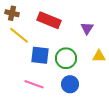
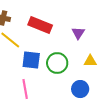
pink line: (34, 84) -> (25, 89), turned 60
blue circle: (70, 84) -> (80, 89), moved

